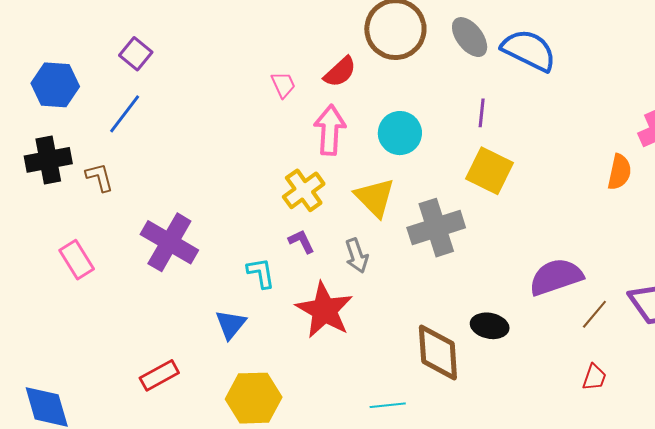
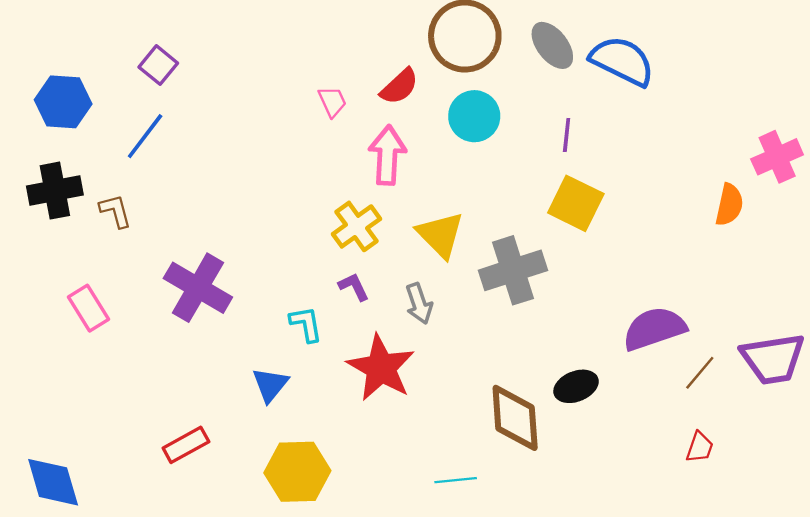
cyan circle: (400, 133) -> (474, 116), moved
black ellipse: (490, 326) -> (576, 386), turned -33

